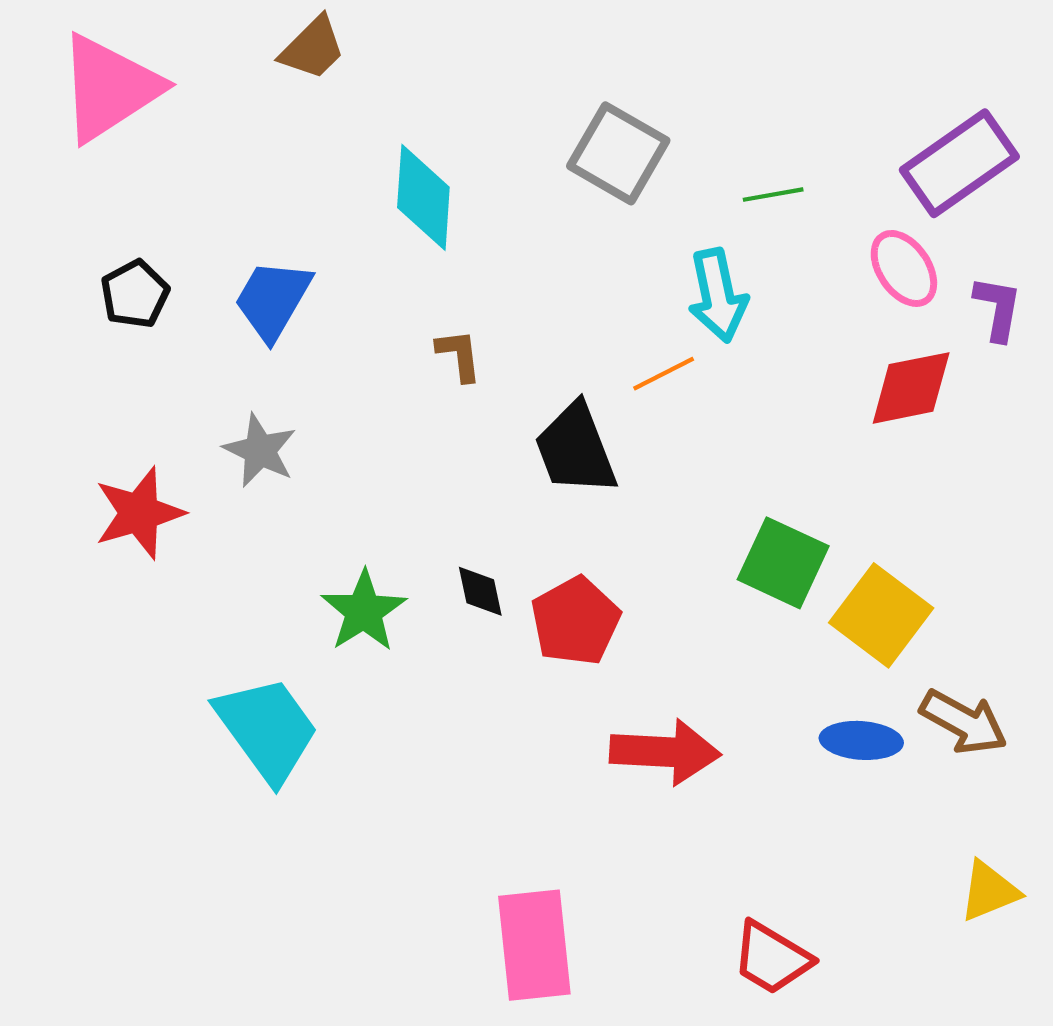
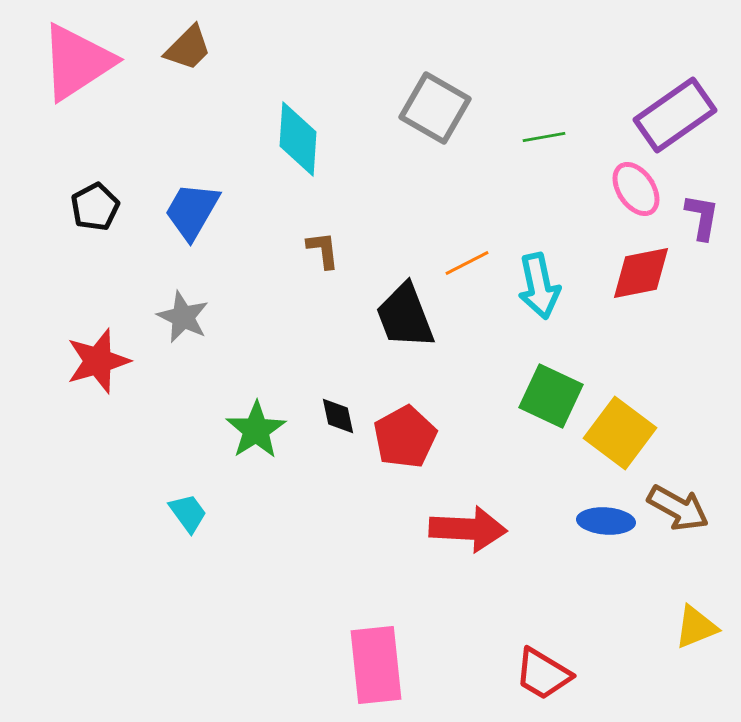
brown trapezoid: (313, 48) -> (188, 48), moved
cyan arrow: (718, 295) -> (539, 286), moved
cyan trapezoid: (267, 729) -> (188, 513), size x0.5

